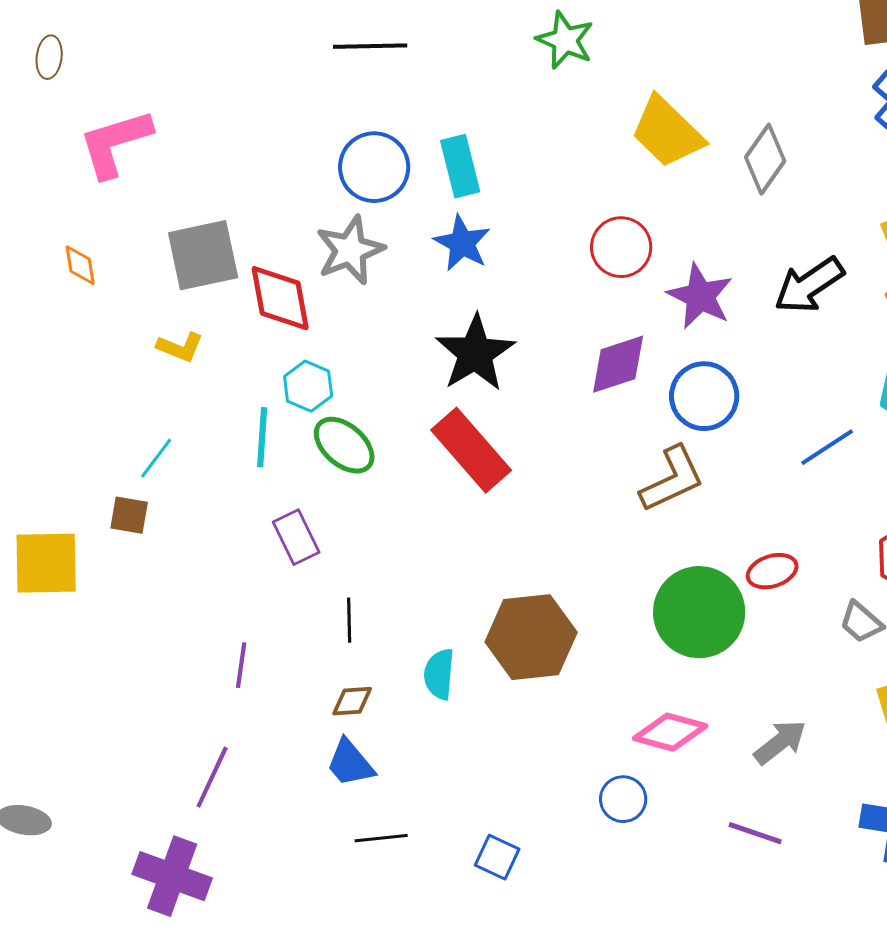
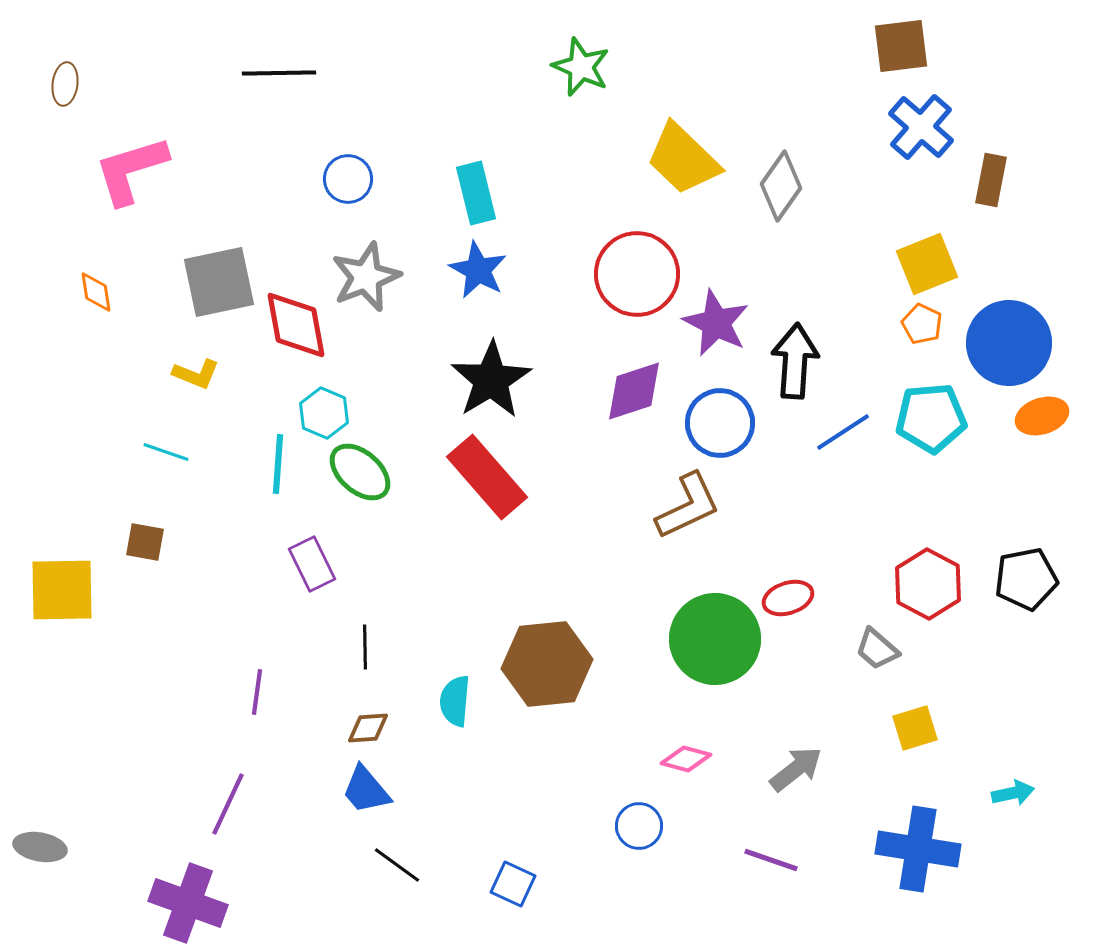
black line: (370, 46) -> (279, 73), moved
blue circle: (374, 167) -> (348, 179), moved, size x0.7
red circle: (621, 247) -> (637, 274), size x1.4
black arrow: (809, 285) -> (795, 361), moved, turned 128
blue line: (827, 447) -> (843, 432), moved
cyan line: (156, 458) -> (166, 452), moved, turned 72
pink diamond: (670, 732) -> (686, 759), size x0.7
black line: (381, 838) -> (397, 865), turned 42

